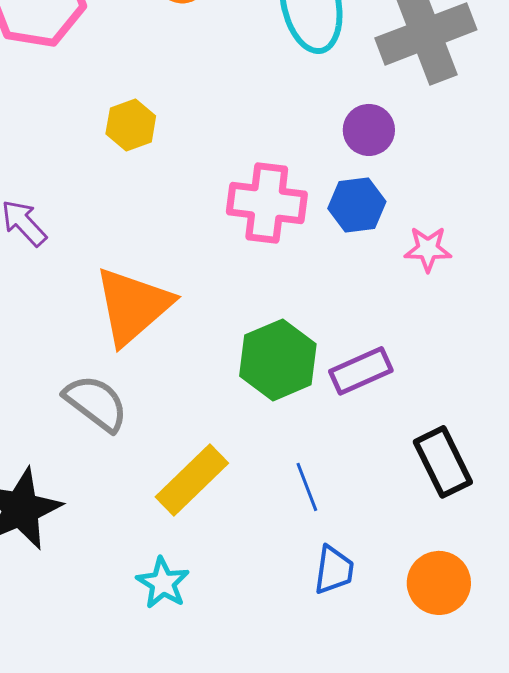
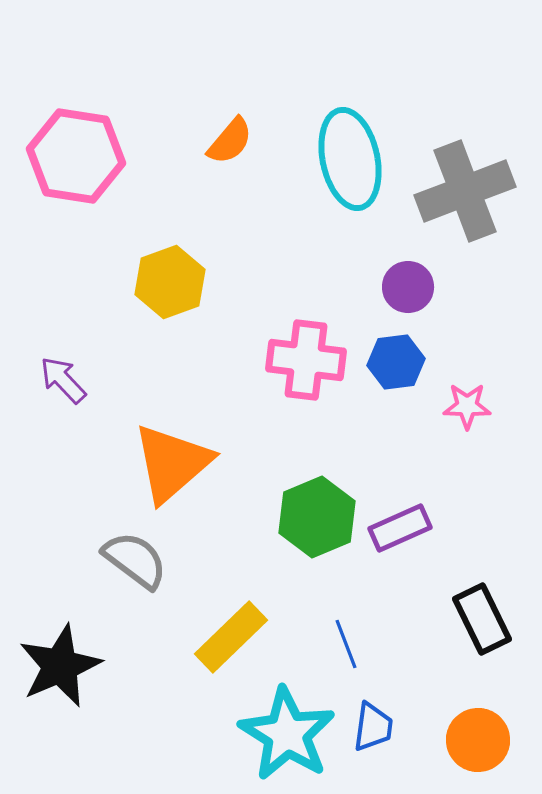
yellow hexagon: (131, 125) -> (170, 282), size x1.4
cyan star: (163, 583) -> (287, 734), moved, size x1.8

